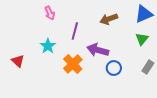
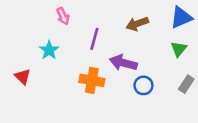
cyan star: (48, 46) -> (49, 50), moved
orange cross: (73, 64) -> (92, 80), turned -36

